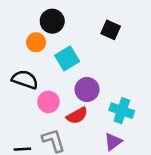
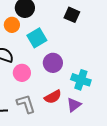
red semicircle: (77, 116) -> (53, 97), moved

